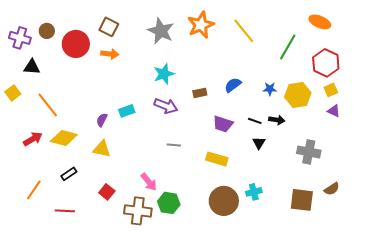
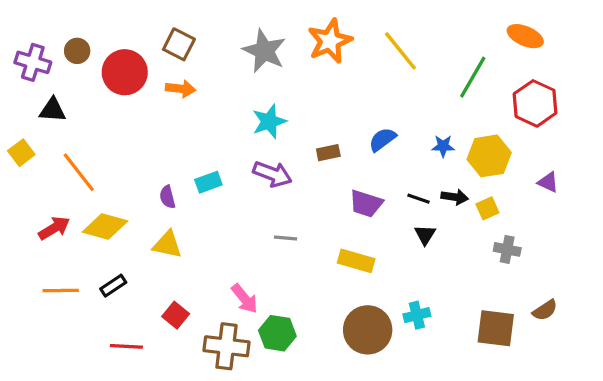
yellow square: (331, 90) -> (487, 208), moved
purple semicircle: (102, 120) -> (167, 197), turned -40
gray cross: (309, 152) -> (507, 249), size x0.7
orange line: (34, 190) -> (61, 291), moved, turned 55
red line: (65, 211) -> (126, 346), moved

